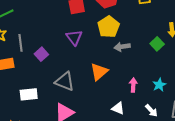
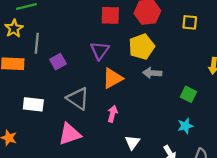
green square: (157, 44) -> (188, 94), moved, turned -32
orange triangle: (99, 72) -> (113, 78), moved
pink arrow: (133, 85) -> (113, 114), moved
white triangle: (118, 108) -> (132, 142), turned 32

